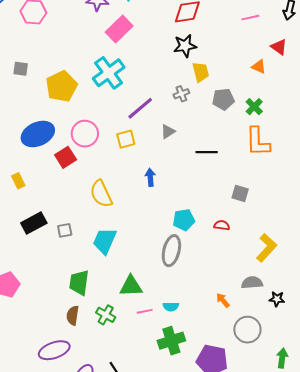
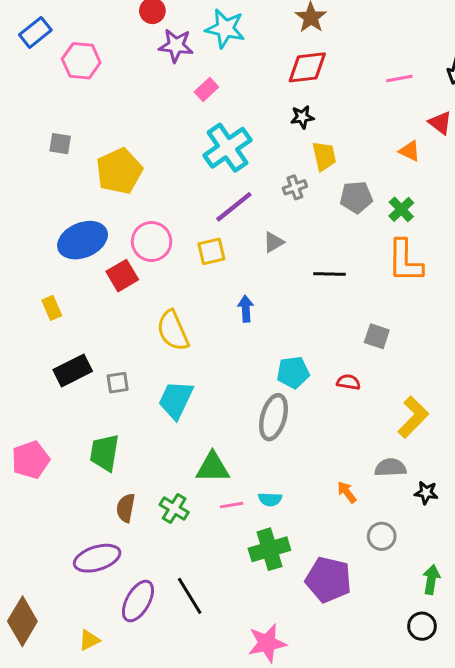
pink rectangle: (119, 29) -> (206, 90), size x0.6
black star: (185, 46) -> (302, 117), size x0.7
cyan cross: (109, 73) -> (227, 148), moved
green trapezoid: (79, 283) -> (104, 453), moved
gray circle: (247, 330) -> (382, 536), size x0.7

